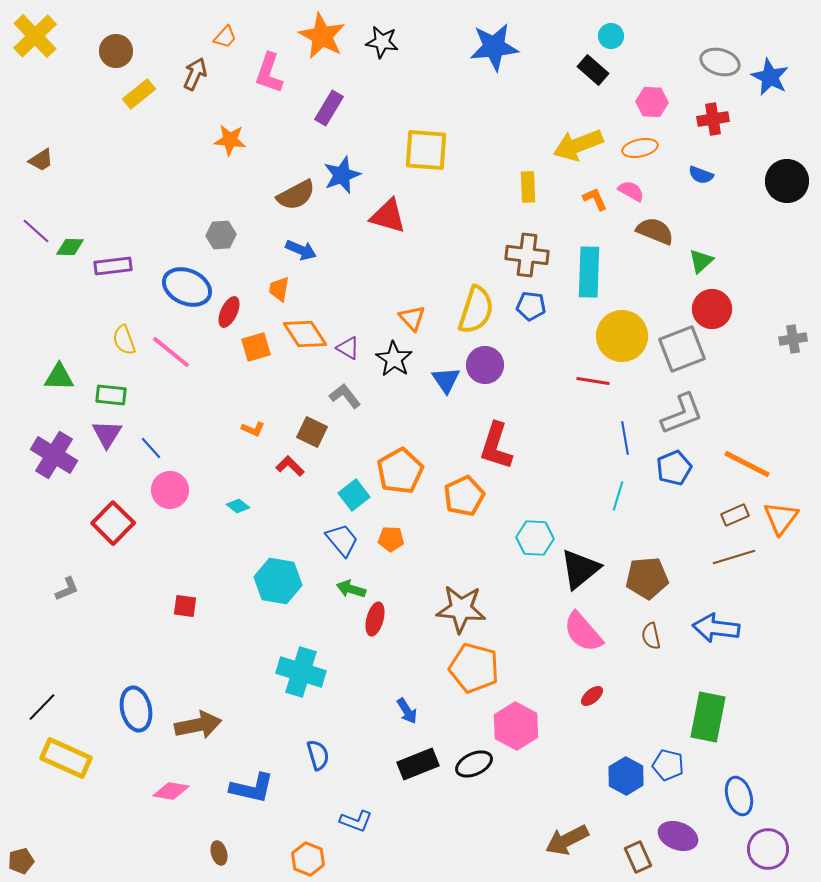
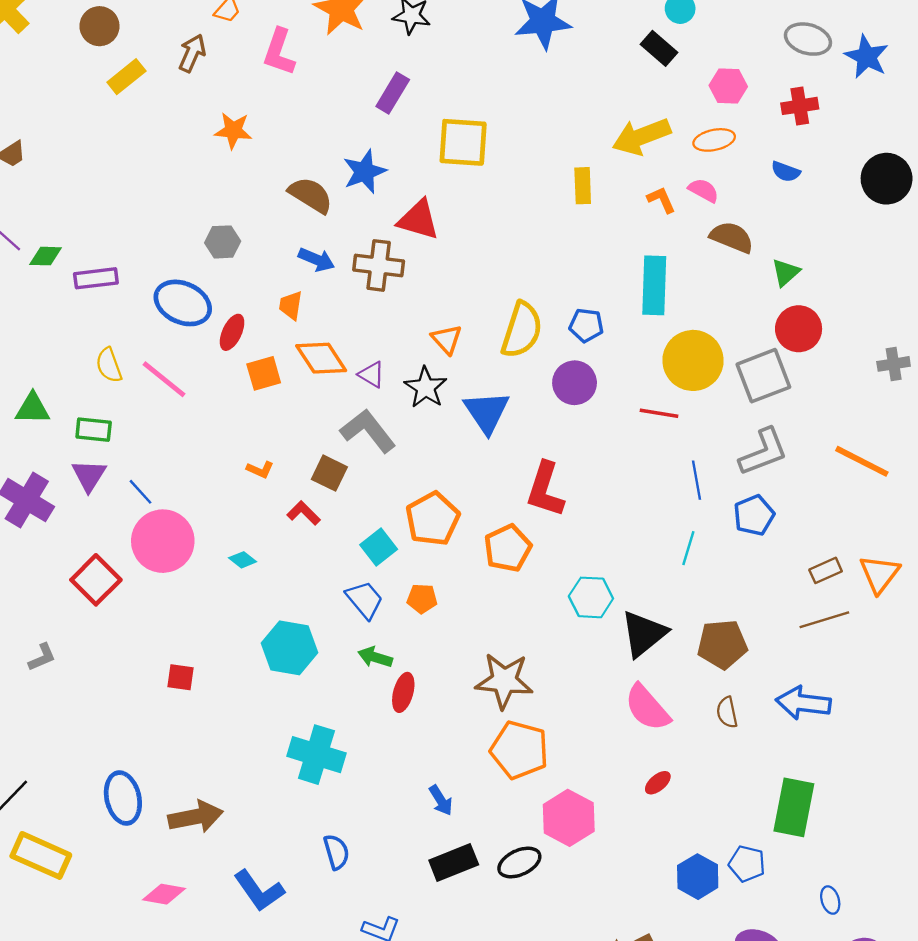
purple rectangle: (329, 108) -> (393, 93), moved
brown semicircle: (296, 195) -> (311, 195), turned -120
brown cross: (527, 255) -> (379, 265), moved
purple circle: (485, 365) -> (575, 383), moved
blue triangle: (446, 380) -> (487, 412), size x1.4
gray L-shape: (345, 396) -> (368, 431), size x1.5
orange line: (747, 464) -> (862, 461), moved
pink circle: (170, 490) -> (163, 541), size x1.4
blue L-shape: (252, 788) -> (259, 891), turned 42
blue ellipse: (739, 796) -> (830, 900), size x0.6

